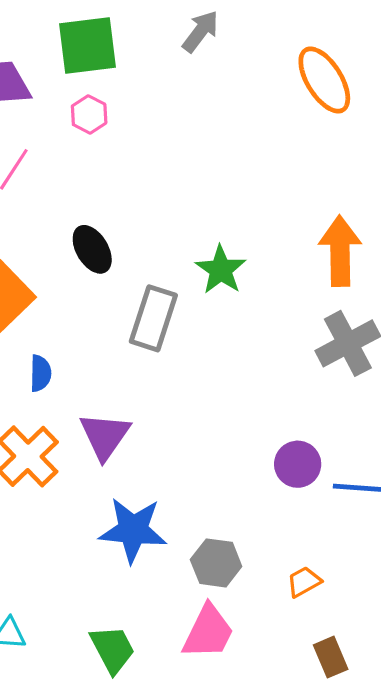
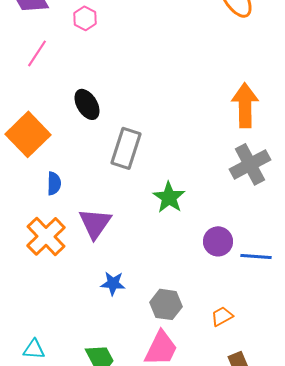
green star: (221, 270) -> (169, 197), moved
blue star: (133, 530) -> (113, 283), size x0.6

